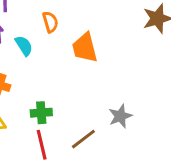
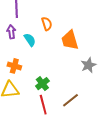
green cross: (41, 113) -> (42, 84), turned -32
gray star: (120, 116) -> (89, 65), moved

